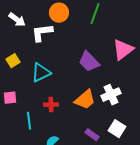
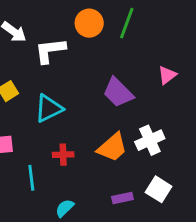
orange circle: (59, 13) -> (89, 23), moved
pink triangle: (123, 50) -> (167, 75), size x0.6
purple rectangle: (92, 135) -> (122, 198), turned -48

